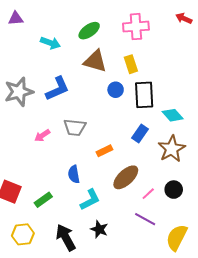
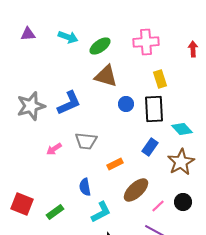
red arrow: (184, 18) -> (193, 49), moved, turned 63
cyan arrow: (50, 43) -> (68, 37), moved
yellow rectangle: (131, 64) -> (160, 79), moved

